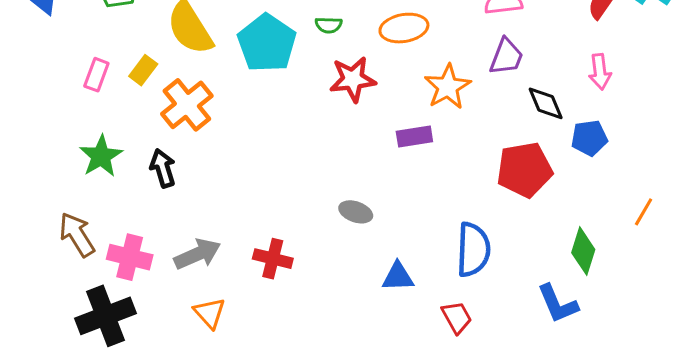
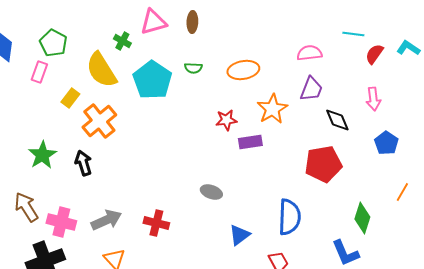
pink rectangle: (96, 75) -> (39, 72), moved
red star: (353, 79) -> (226, 120), moved, size x0.7
blue pentagon: (589, 138) -> (386, 143), moved, turned -30
blue triangle: (398, 277) -> (239, 235), turned -35

